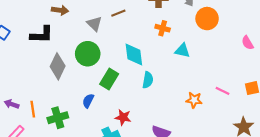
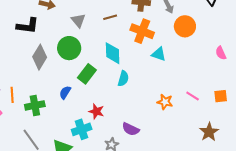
brown line: (118, 13) -> (110, 17), moved
orange cross: (163, 28) -> (142, 31), size x1.6

